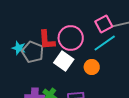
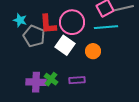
cyan line: (105, 43) -> (106, 27), turned 30
cyan star: (19, 48) -> (20, 20), moved

